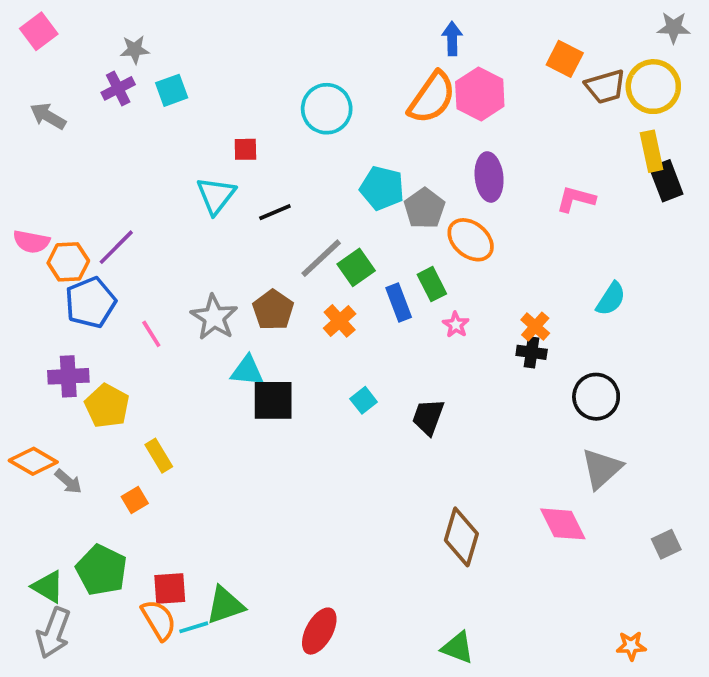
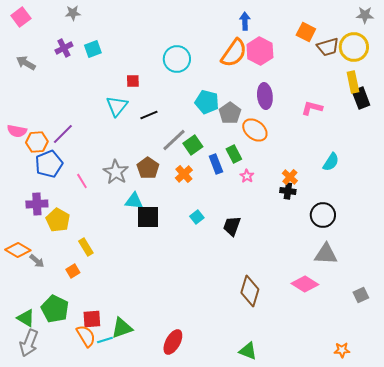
gray star: (135, 50) -> (73, 13), moved
gray triangle: (602, 469) -> (326, 254), turned 45
pink diamond: (563, 524) -> (305, 284), turned -32

